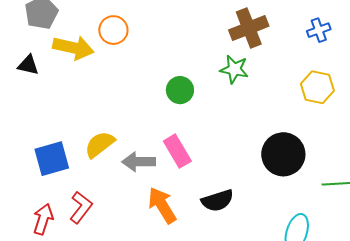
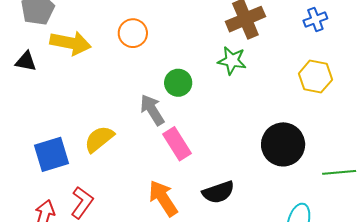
orange circle: (113, 30) -> (133, 33), moved
gray arrow: (139, 162) -> (152, 110), moved, turned 60

